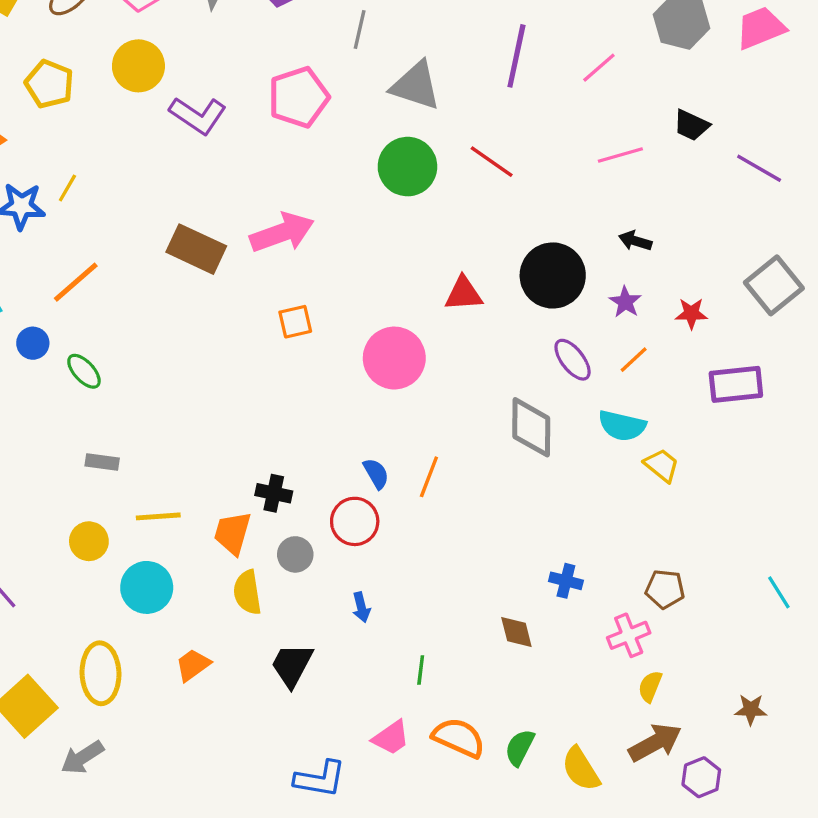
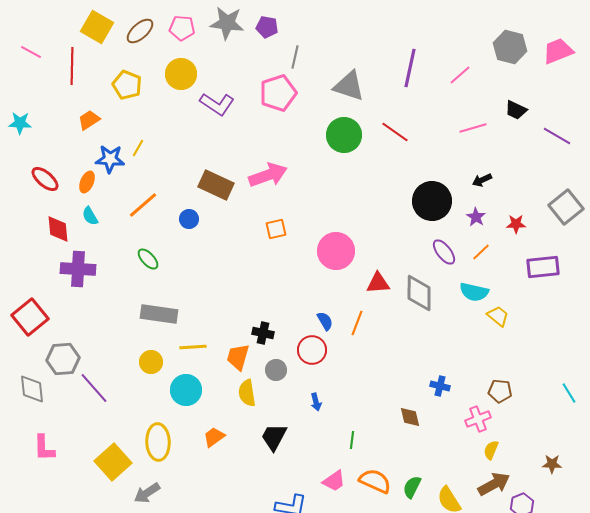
gray line: (360, 30) -> (295, 57), moved
black arrow: (635, 241) -> (482, 180), turned -42
red triangle: (464, 294) -> (378, 283), moved
blue circle: (33, 343) -> (189, 219), moved
gray rectangle: (102, 462) -> (159, 314), size x1.8

